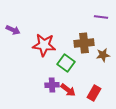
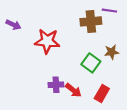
brown cross: (84, 43) -> (91, 21), moved
green square: (66, 63) -> (91, 63), moved

